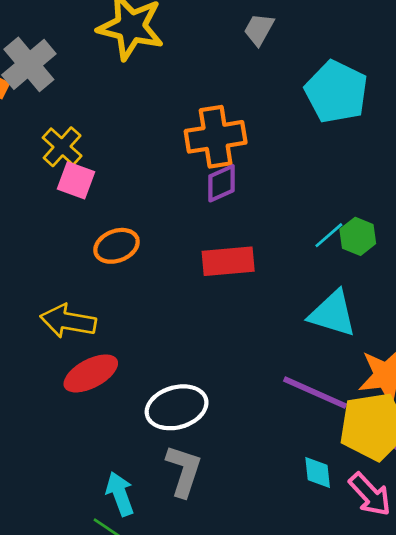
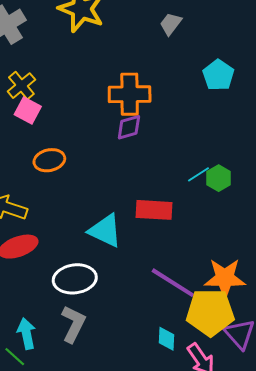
cyan pentagon: (336, 92) -> (218, 75), size x0.7
red rectangle: (228, 261) -> (154, 210), moved
cyan triangle: (333, 314) -> (105, 231), moved

